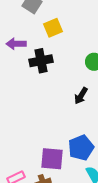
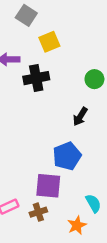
blue pentagon: (81, 148) -> (67, 156), moved

